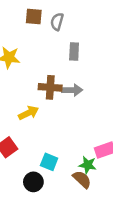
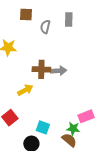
gray semicircle: (57, 22) -> (45, 27), moved
gray rectangle: (74, 51) -> (69, 20), moved

